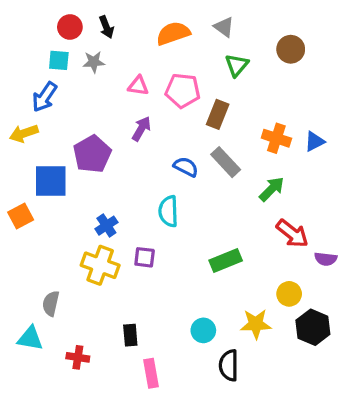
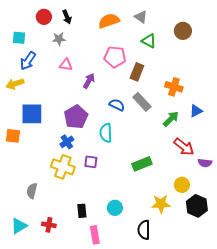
cyan square: (59, 60) -> (19, 38), moved
green triangle: (237, 65) -> (149, 41), turned -42
pink triangle: (138, 86) -> (66, 65), moved
blue triangle: (315, 141) -> (196, 111), moved
purple pentagon: (92, 154) -> (76, 117), moved
orange square: (21, 216) -> (13, 136), turned 35
cyan circle: (203, 330) -> (115, 208), moved
cyan triangle: (30, 338) -> (19, 226), moved, turned -42

